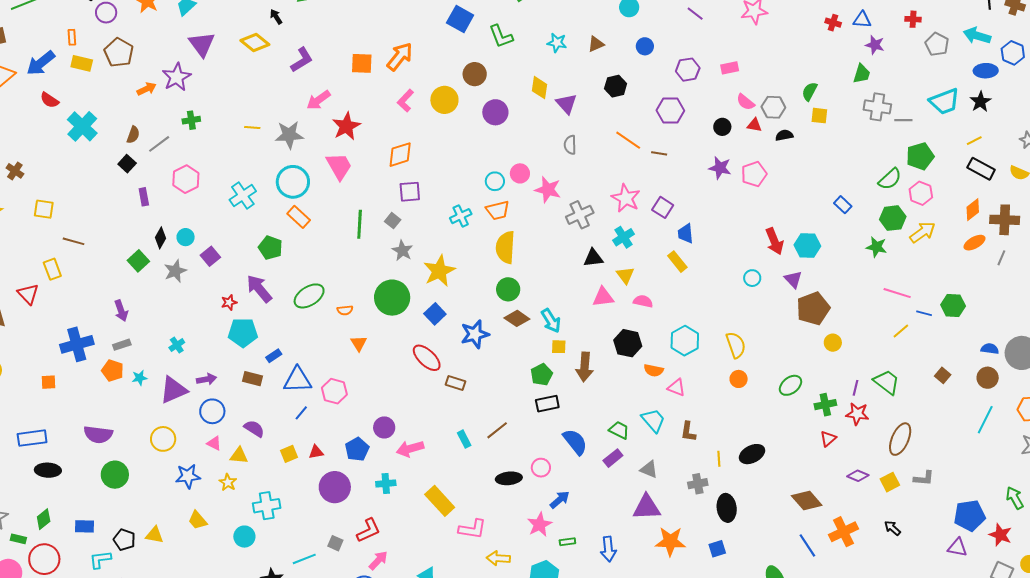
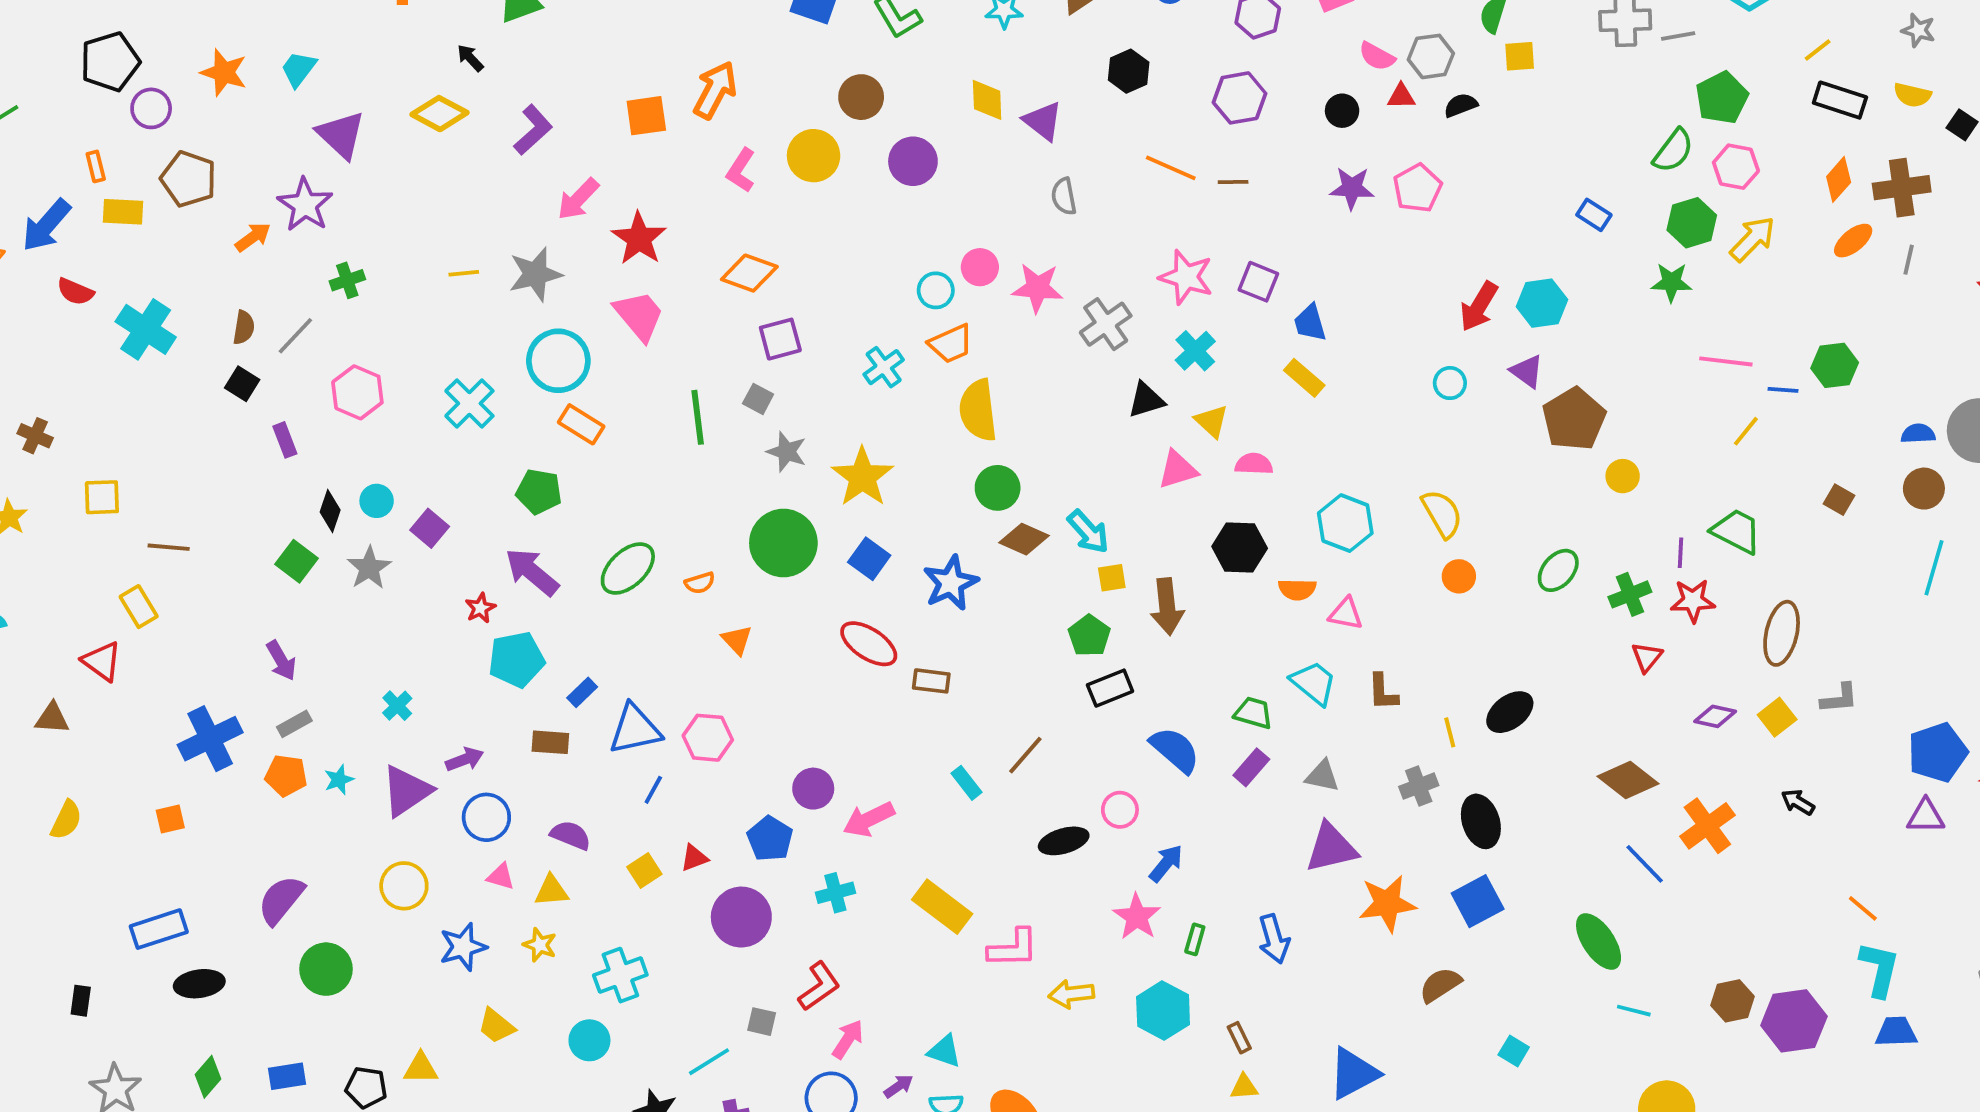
orange diamond: (400, 155) -> (749, 273), turned 48
red arrow: (774, 241) -> (1479, 307), turned 64
purple semicircle: (98, 434) -> (281, 900), turned 132
green rectangle: (567, 542) -> (1195, 939), turned -56
blue square: (717, 549) -> (1478, 901), size x1.5

